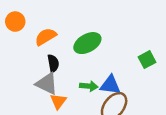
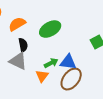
green arrow: (89, 86) -> (51, 63), turned -32
orange triangle: (58, 101) -> (42, 76), moved

